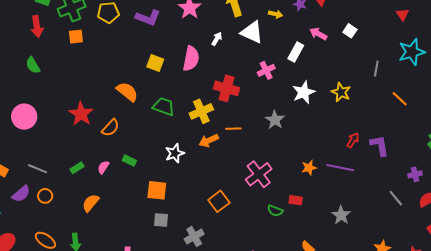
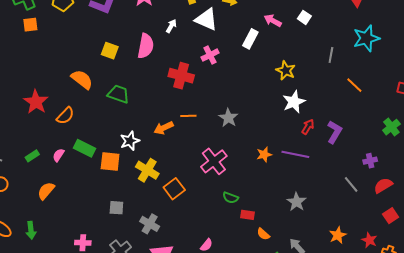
pink cross: (266, 70) -> (210, 55), moved
white star: (304, 92) -> (294, 102), moved
yellow star: (341, 92) -> (286, 71), moved
yellow cross: (201, 111) -> (147, 170), moved, turned -35
gray star: (275, 120) -> (228, 118), moved
purple L-shape: (379, 146) -> (334, 132), turned 40
green rectangle: (129, 160) -> (85, 148), size x1.5
orange square: (157, 190) -> (110, 162), moved
red rectangle: (296, 200) -> (248, 215), moved
gray cross: (194, 236) -> (150, 224), turned -30

